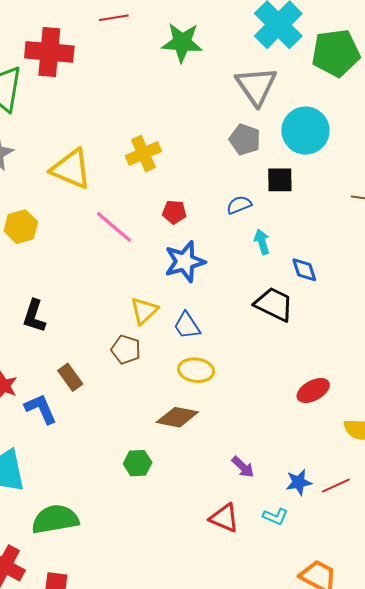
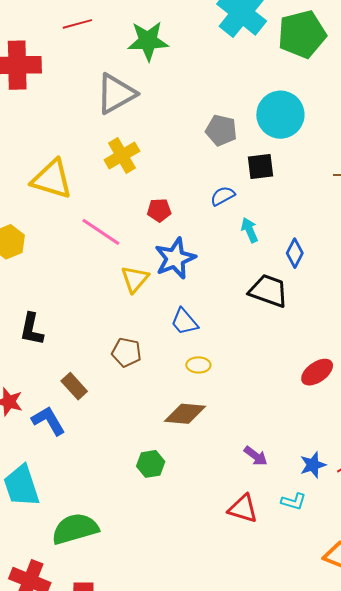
gray triangle: (256, 86) -> (116, 94), moved, turned 42
blue diamond: (304, 270) -> (295, 253), turned 52
yellow triangle: (144, 311) -> (135, 279), moved
yellow ellipse: (196, 370) -> (198, 365), size x0.7

